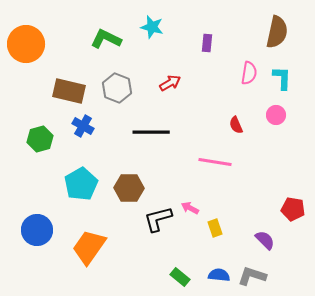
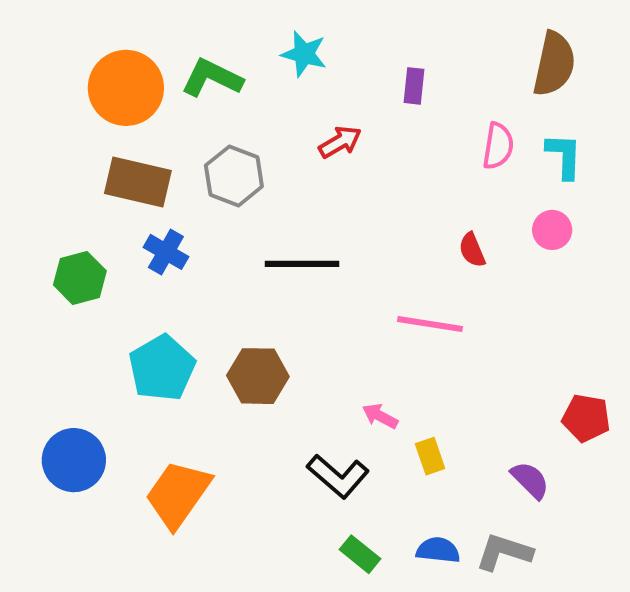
orange circle: (26, 44) -> (126, 88), moved
red arrow: (170, 83) -> (340, 142), moved
black L-shape: (158, 219) -> (338, 476), moved, turned -124

